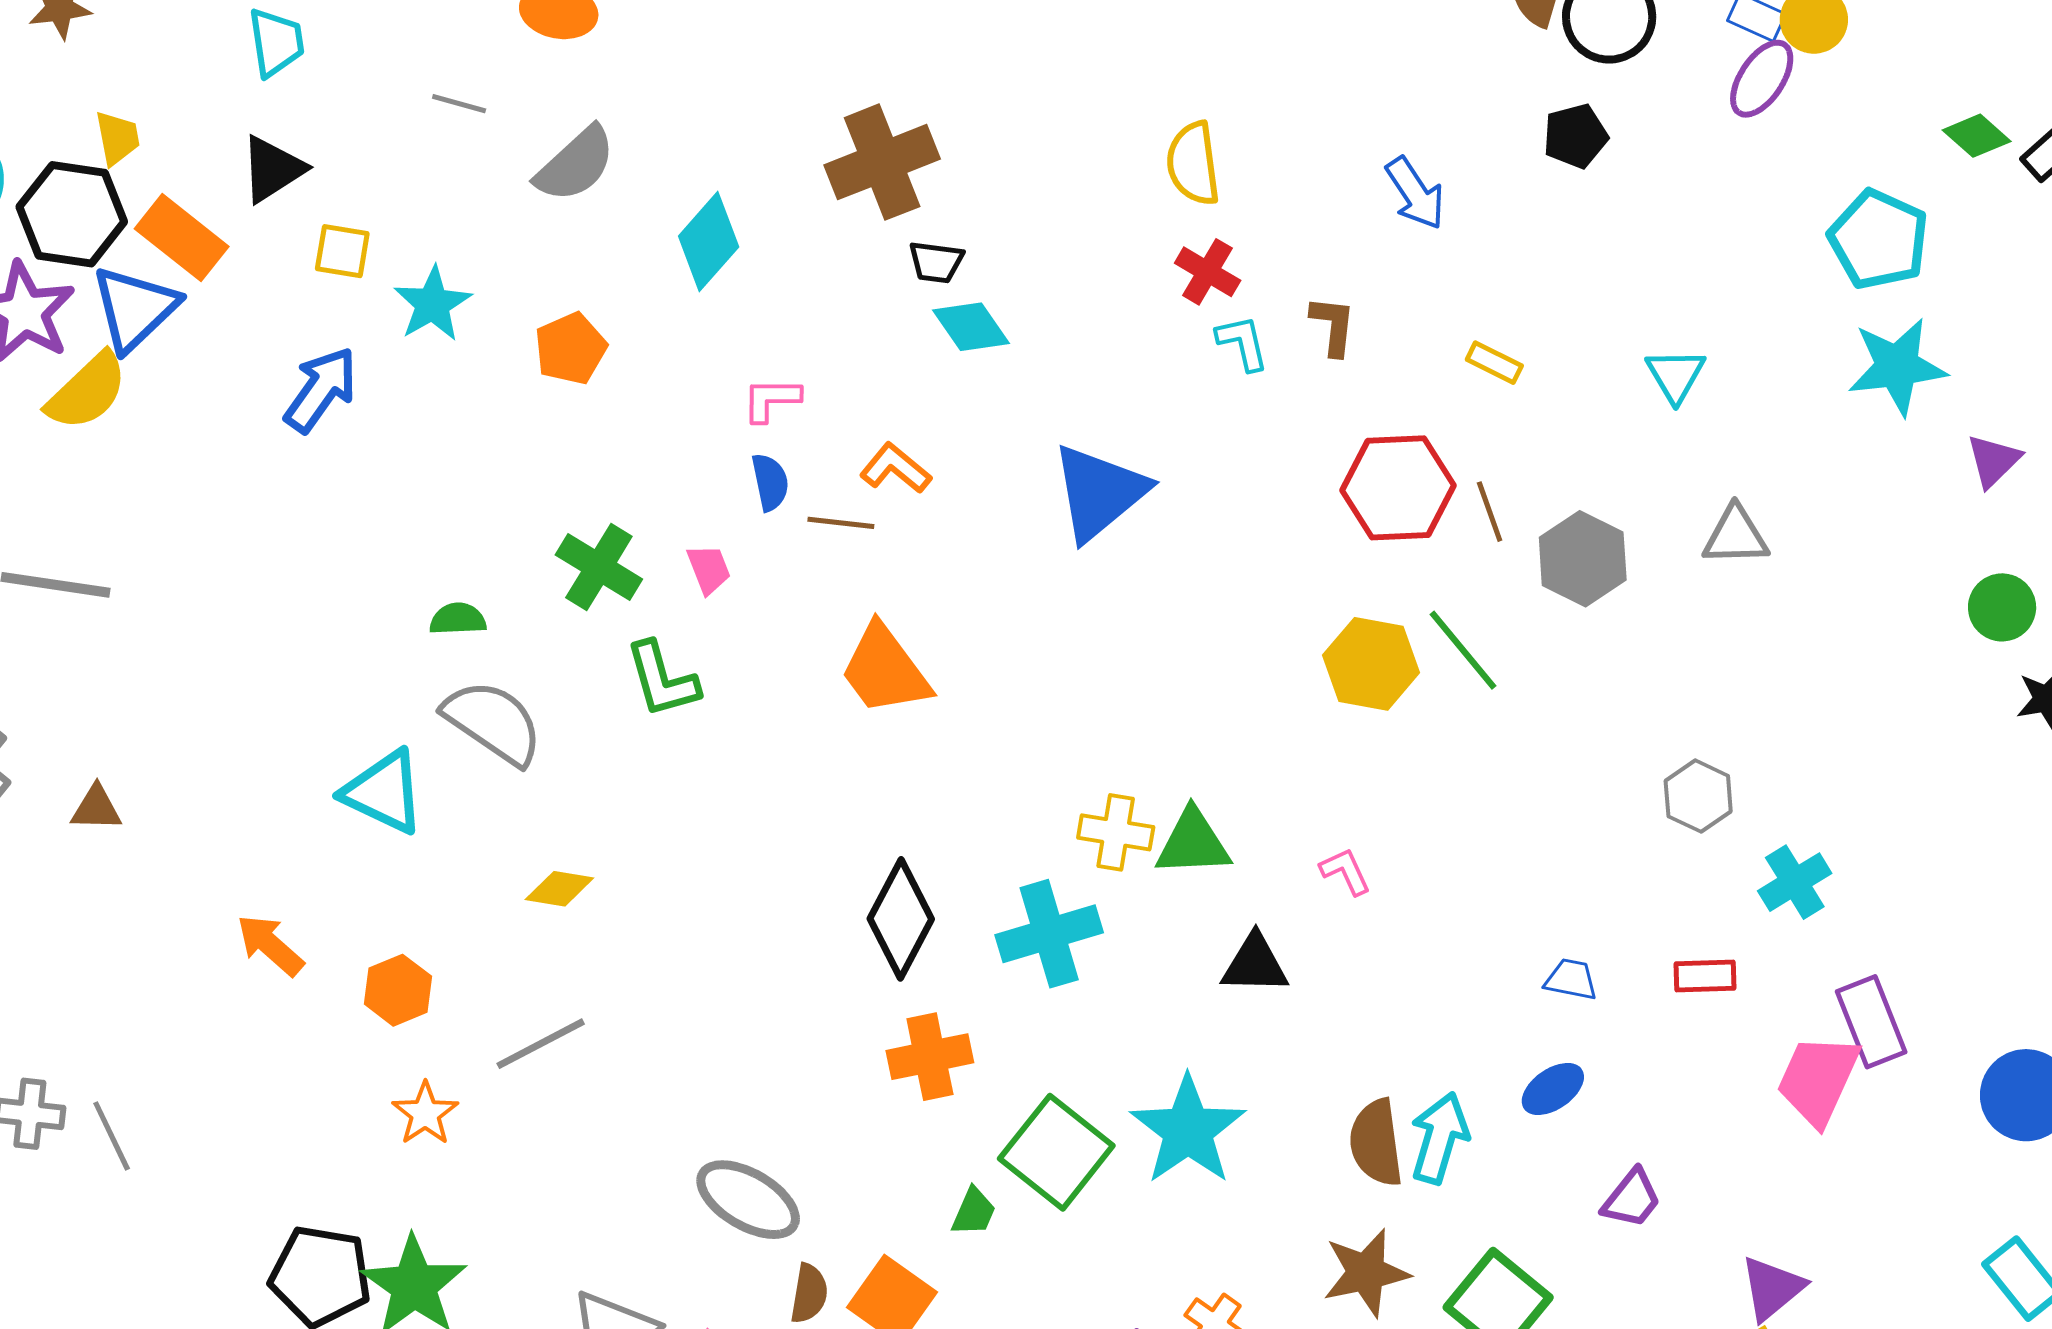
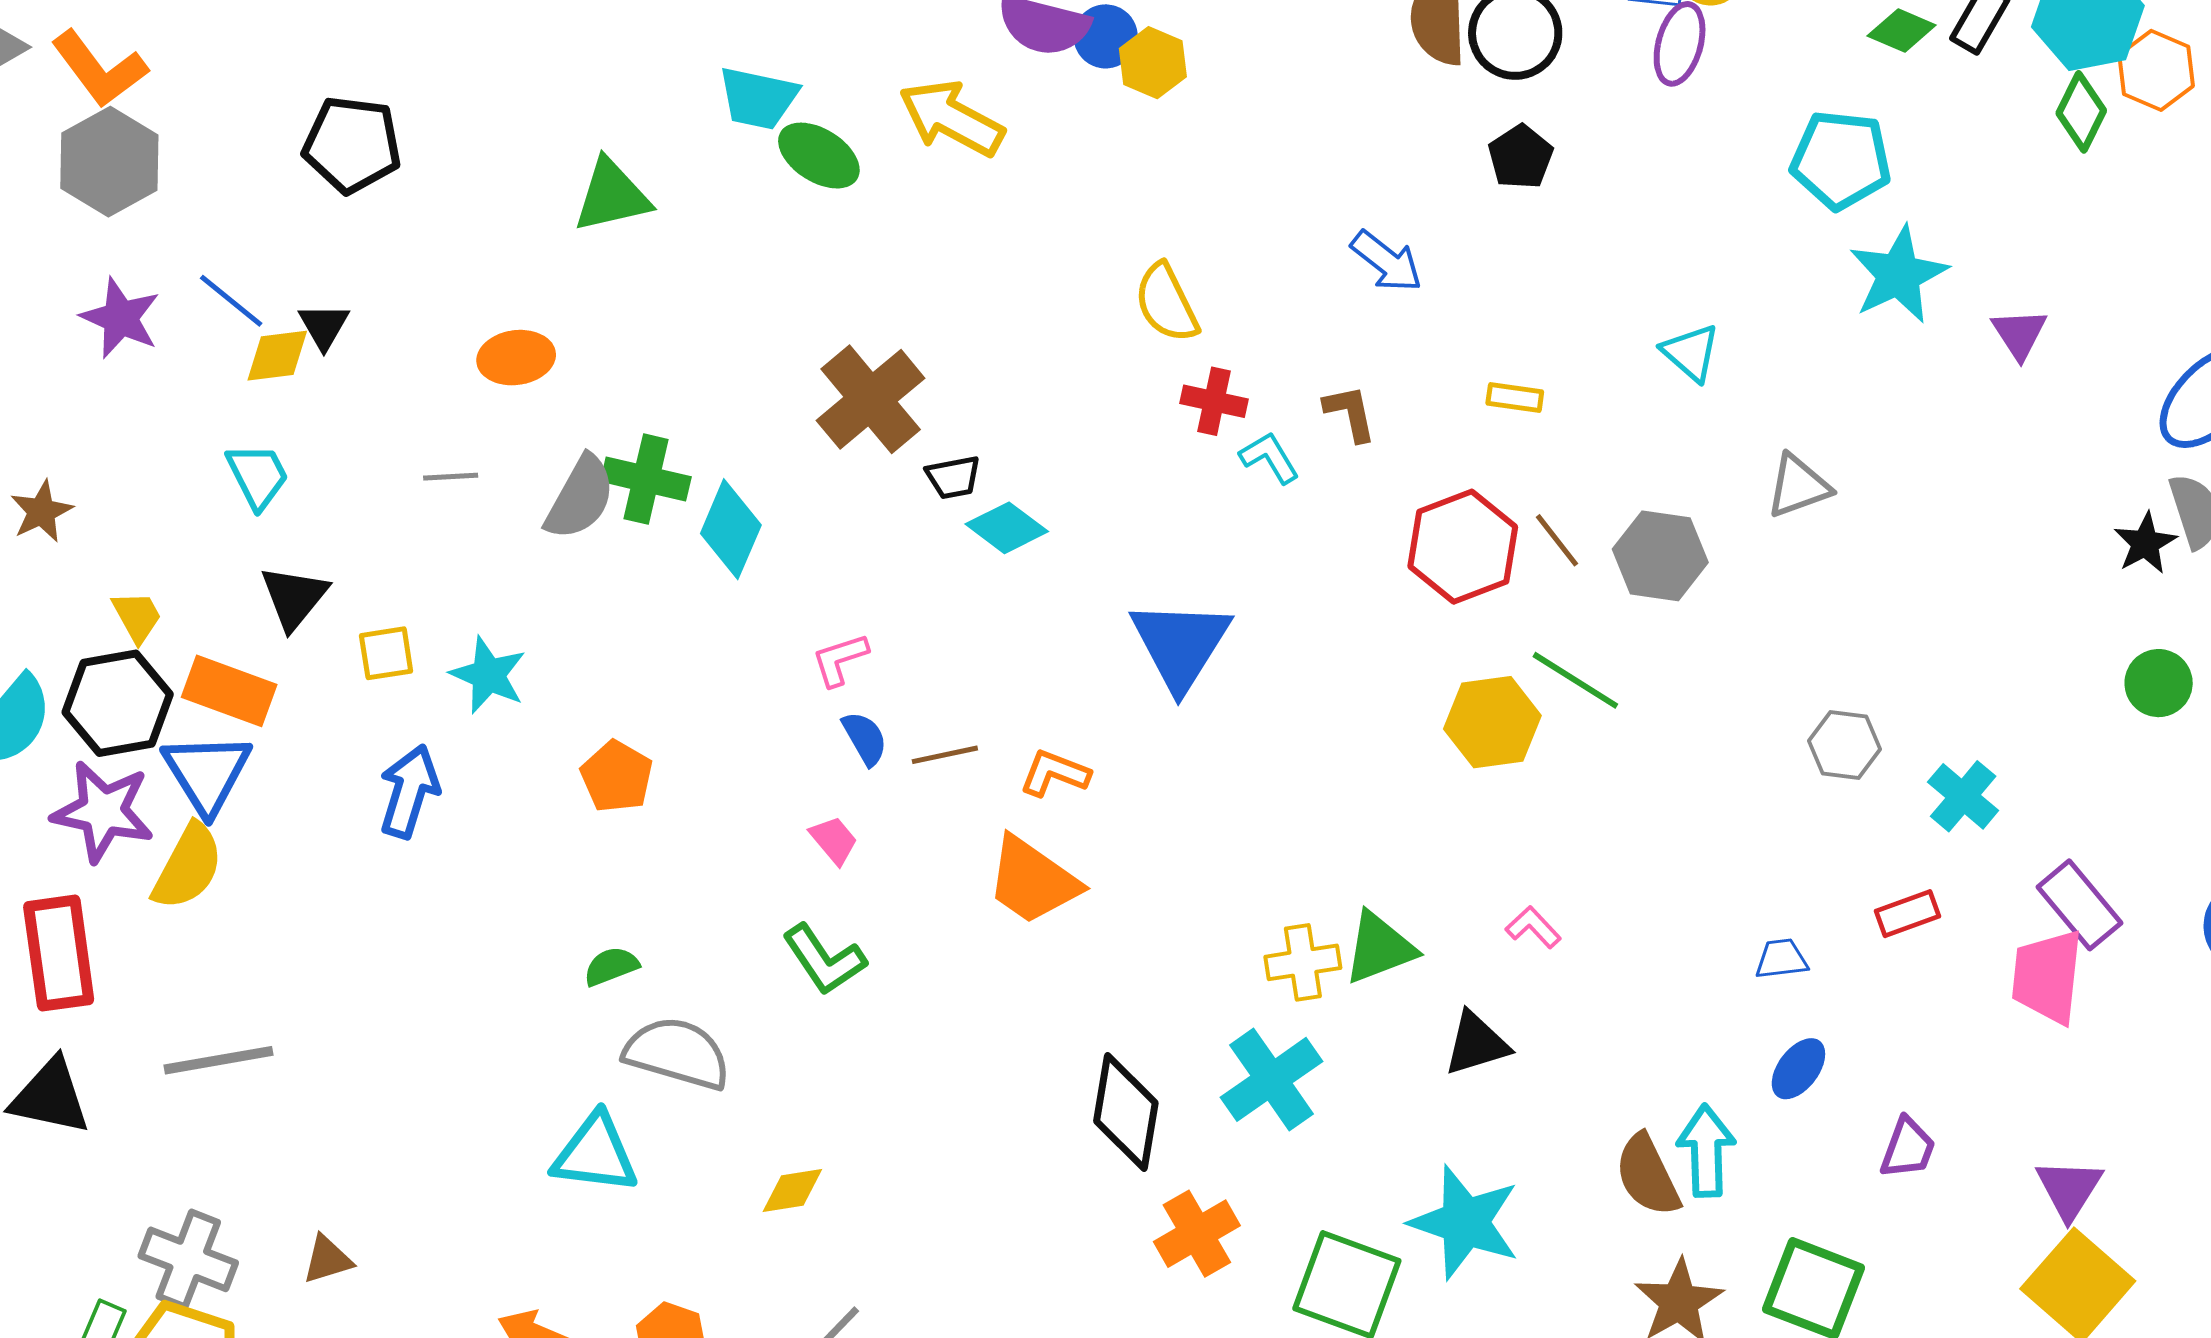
orange pentagon: (570, 349) -> (617, 777), moved
orange L-shape: (895, 468) -> (1055, 773), moved
green cross: (599, 567) -> (646, 479), moved
green circle: (2002, 607) -> (2159, 683), moved

